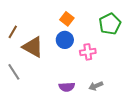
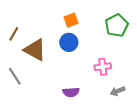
orange square: (67, 19) -> (71, 20), turned 32
pink cross: (88, 52) -> (103, 67), moved
gray arrow: (96, 86) -> (118, 91), moved

